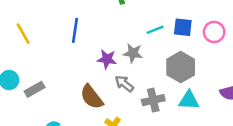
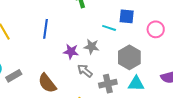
blue square: (183, 27) -> (127, 16), moved
cyan line: (155, 30) -> (109, 28), turned 40
brown semicircle: (92, 97) -> (47, 83), moved

